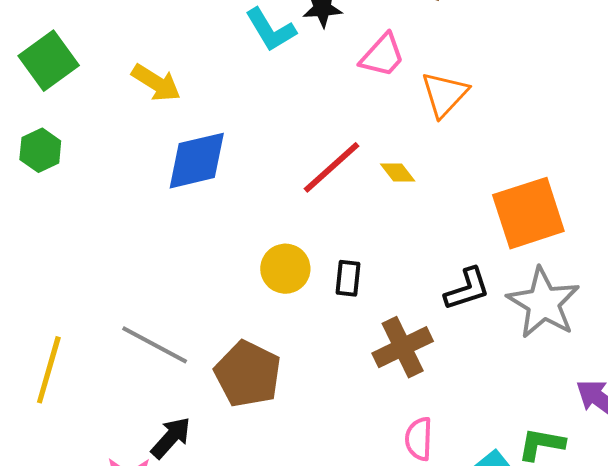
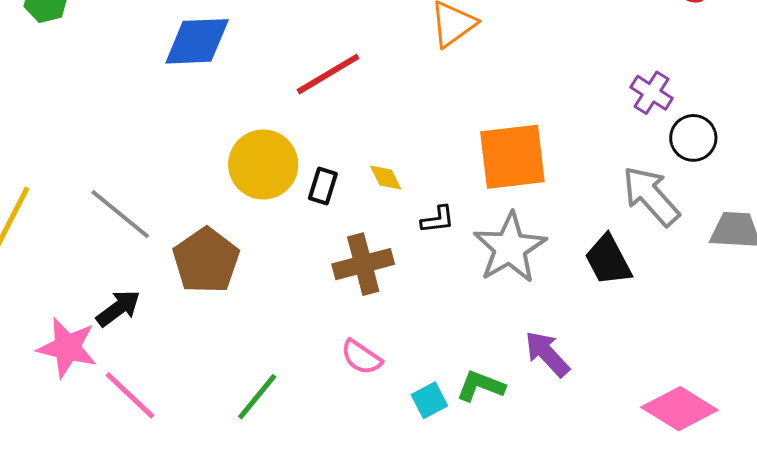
yellow diamond: (398, 172) -> (386, 178), moved
yellow circle: (285, 269) -> (263, 165), size x1.4
black L-shape: (467, 289) -> (438, 219), size x0.7
pink semicircle: (419, 439) -> (361, 357), turned -69

